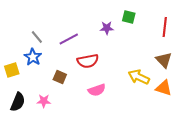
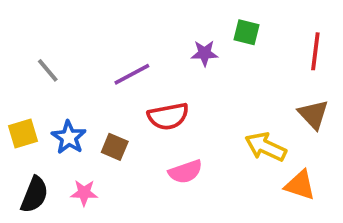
gray line: (37, 37) -> (48, 70), moved
blue star: (33, 57) -> (69, 137), moved
orange triangle: (164, 88) -> (300, 185), moved

